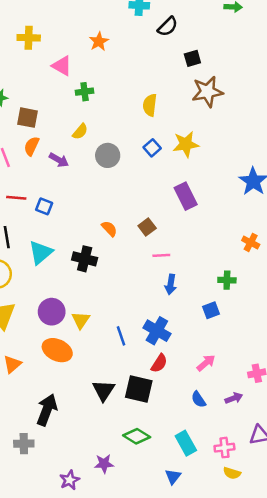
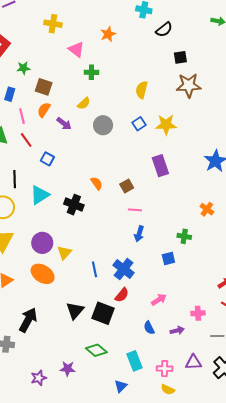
red line: (16, 198) -> (26, 140), moved, turned 42

